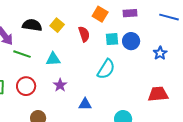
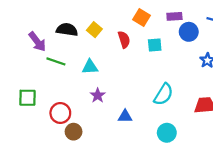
blue circle: (131, 41) -> (189, 32), moved
cyan semicircle: (106, 69) -> (163, 94), moved
red circle: (26, 86) -> (60, 113), moved

